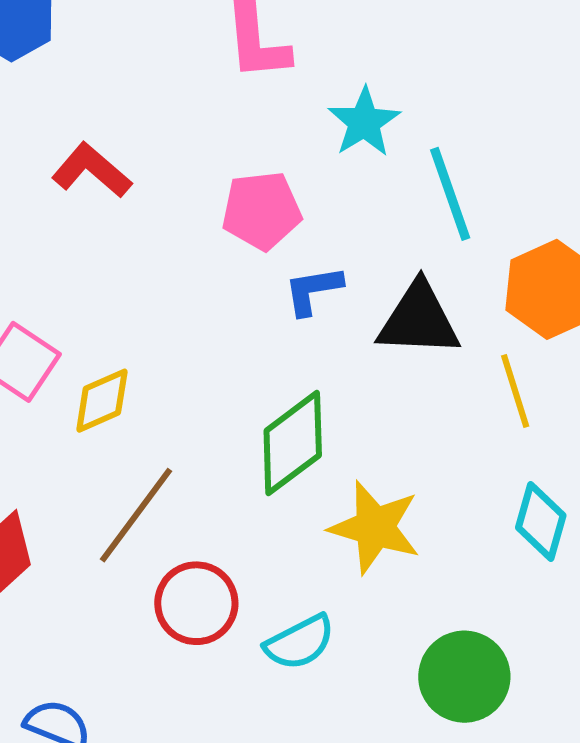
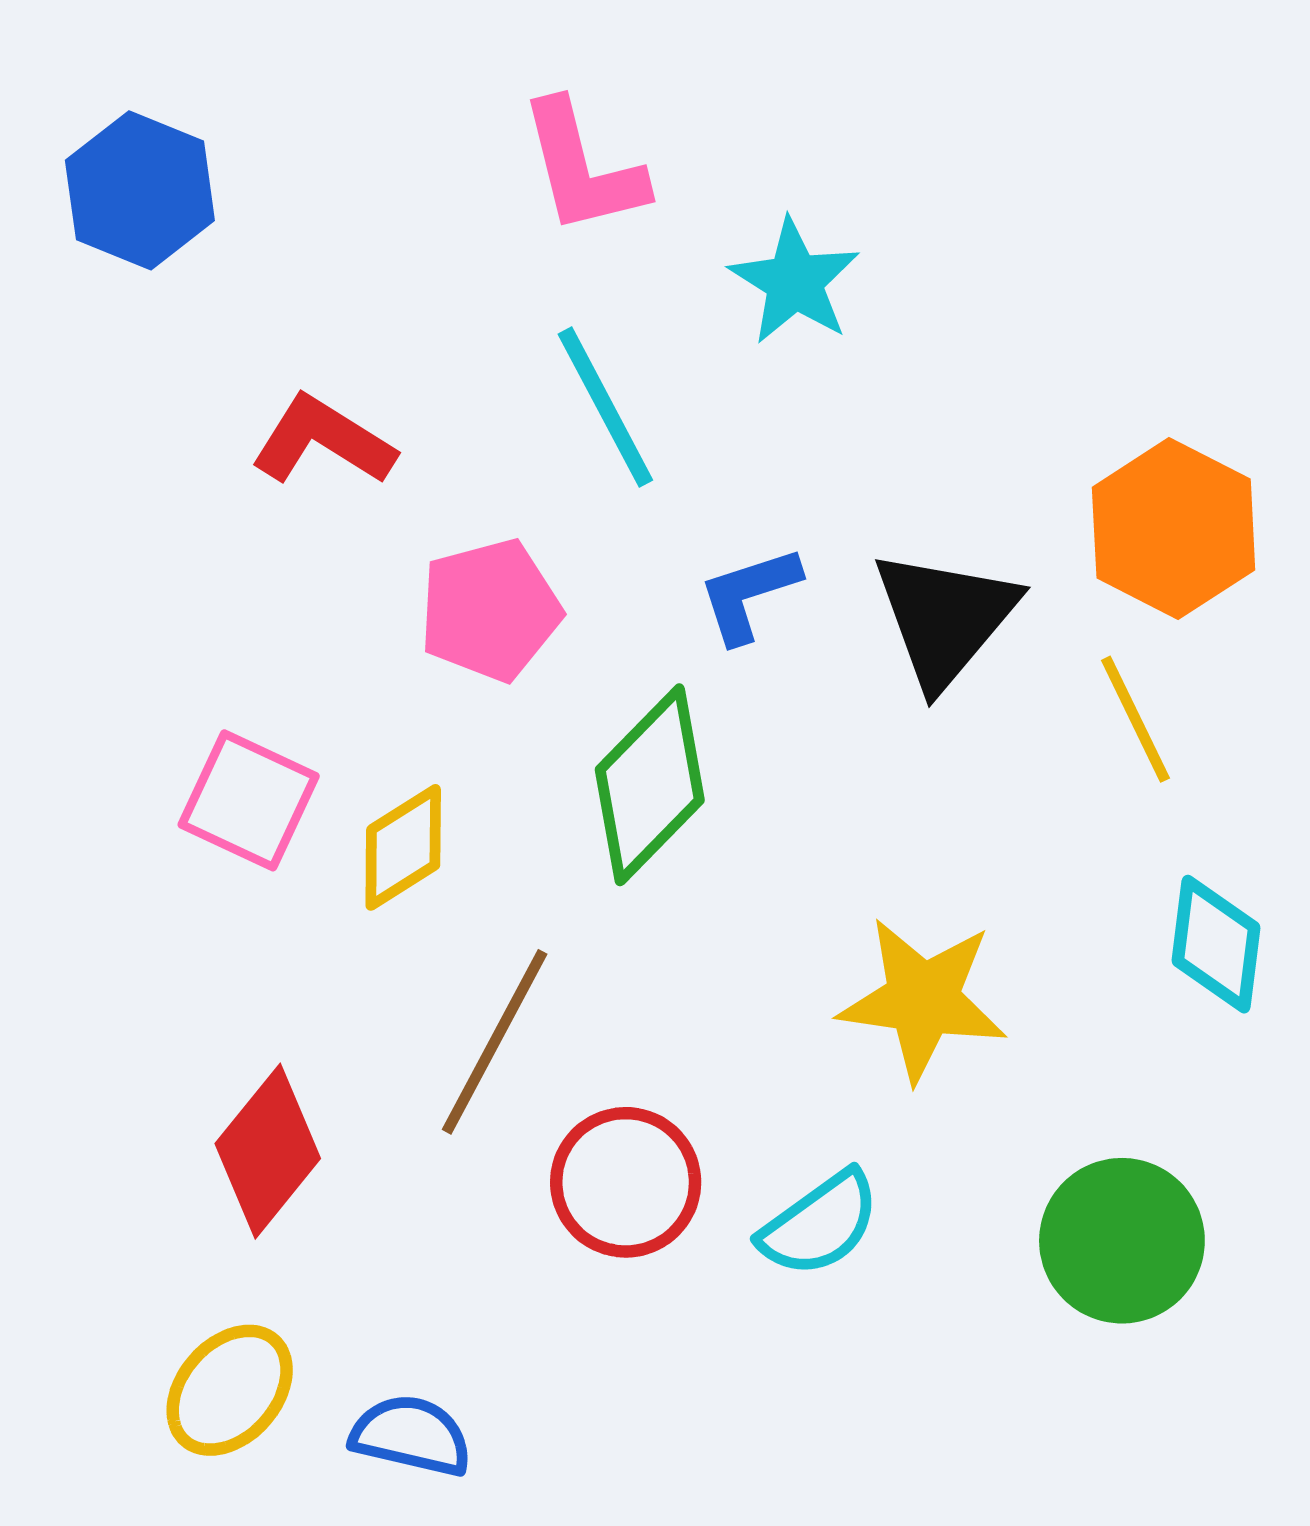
cyan line: (450, 194) -> (605, 407), moved
pink pentagon: (262, 211) -> (490, 610), moved
black triangle: (419, 320) -> (945, 618), turned -44
green diamond: (293, 443) -> (650, 785), moved

